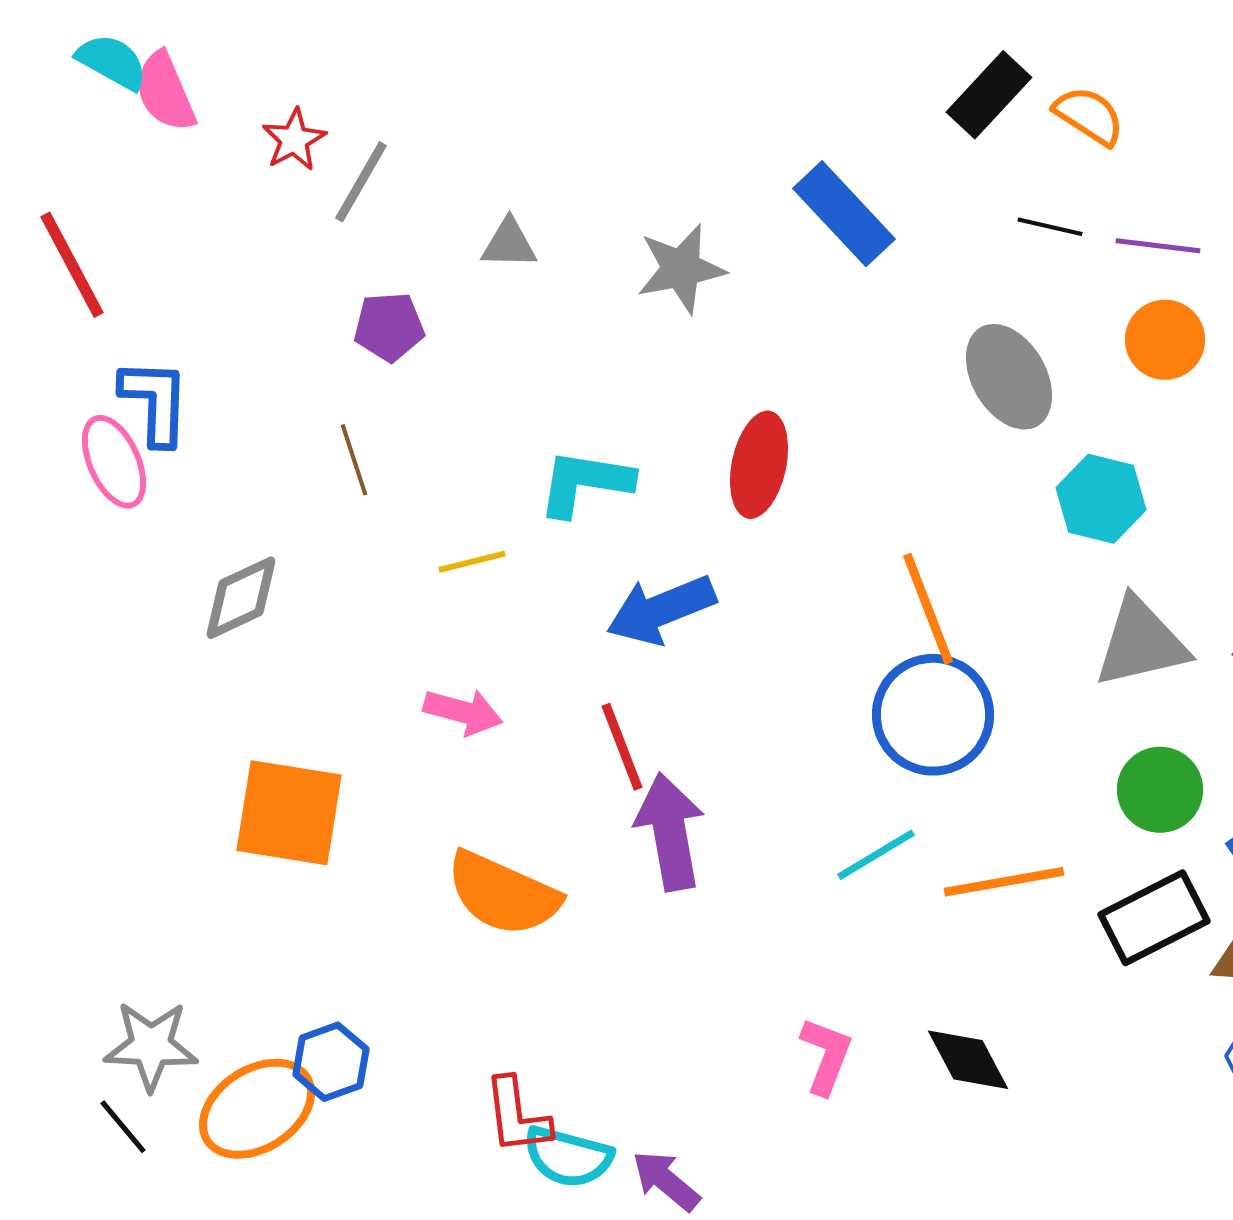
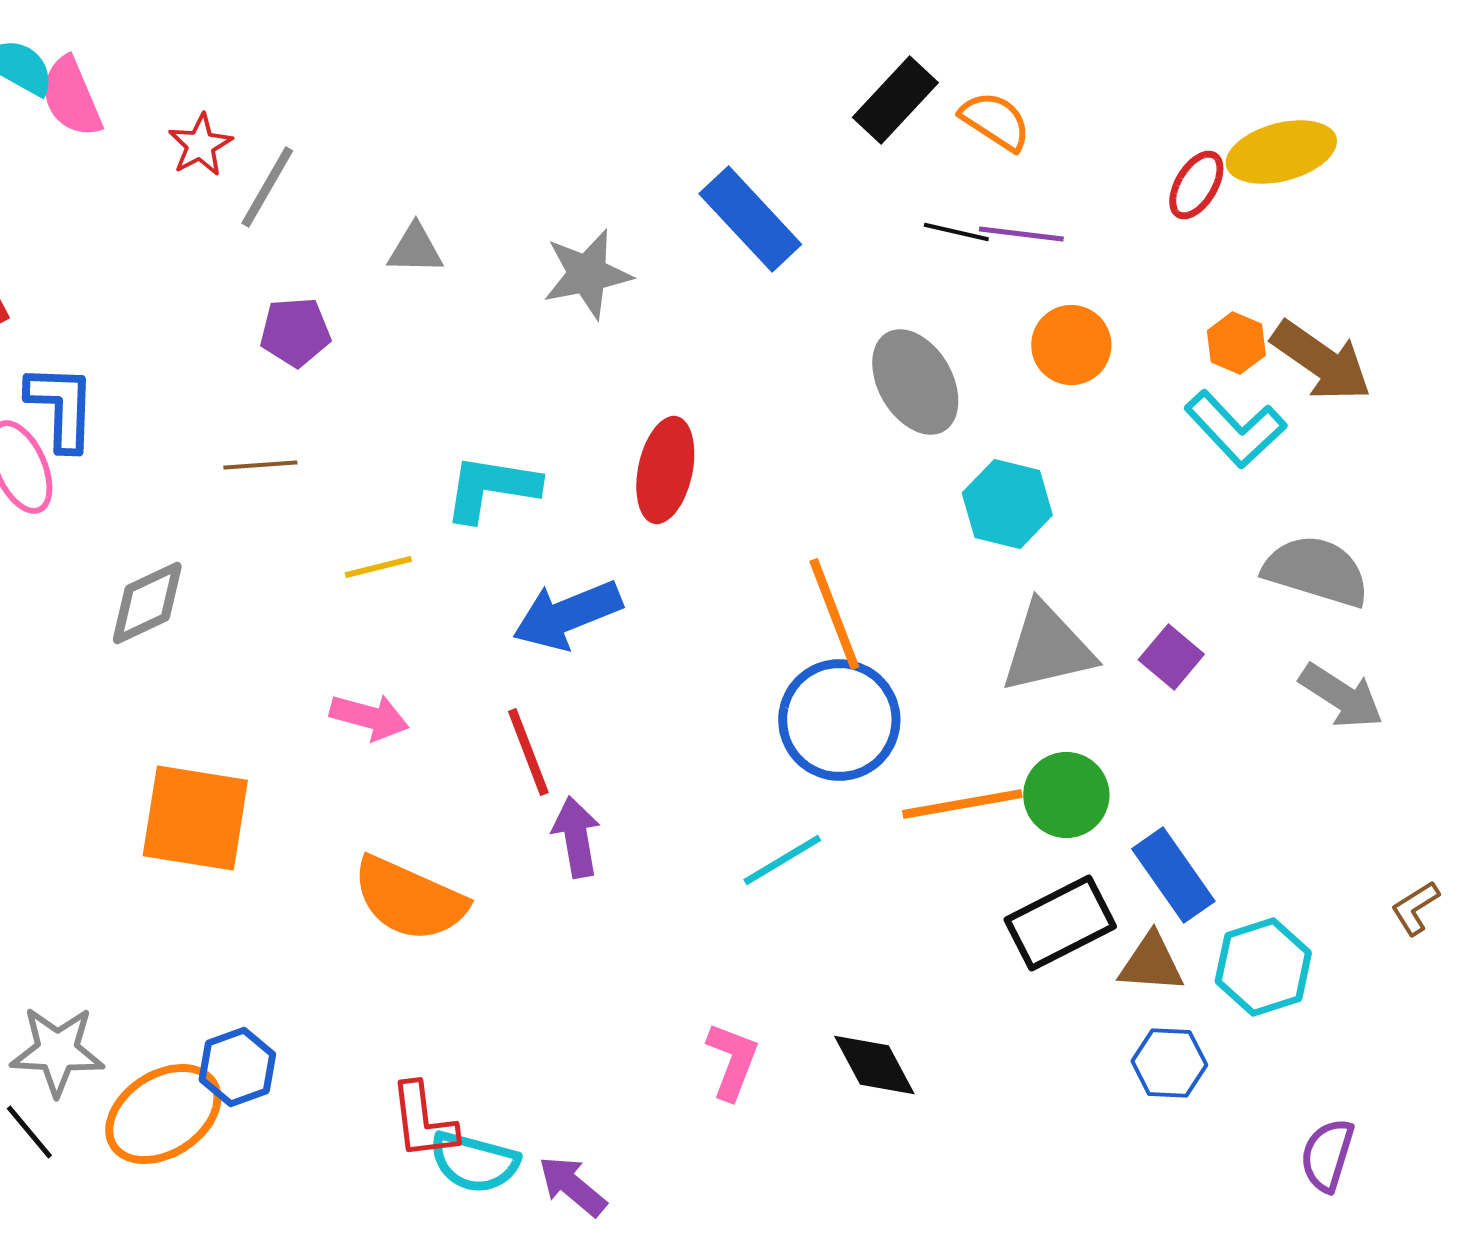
purple line: (1158, 246) -> (1021, 234), moved
brown line: (354, 460) -> (260, 465), turned -76
purple arrow: (670, 832) -> (576, 837), size x0.7
orange line: (1004, 882) -> (962, 804), moved

